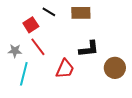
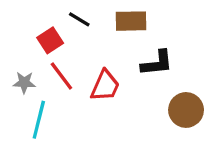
black L-shape: (89, 49) -> (157, 63), moved
red trapezoid: (65, 69) -> (105, 86), moved

